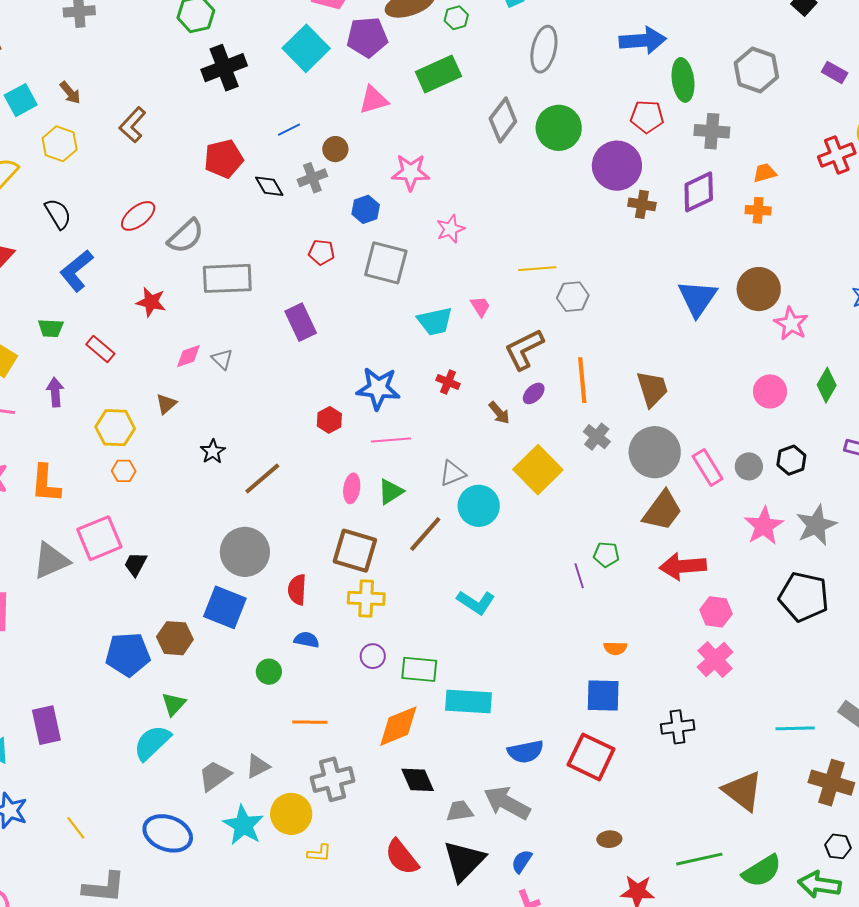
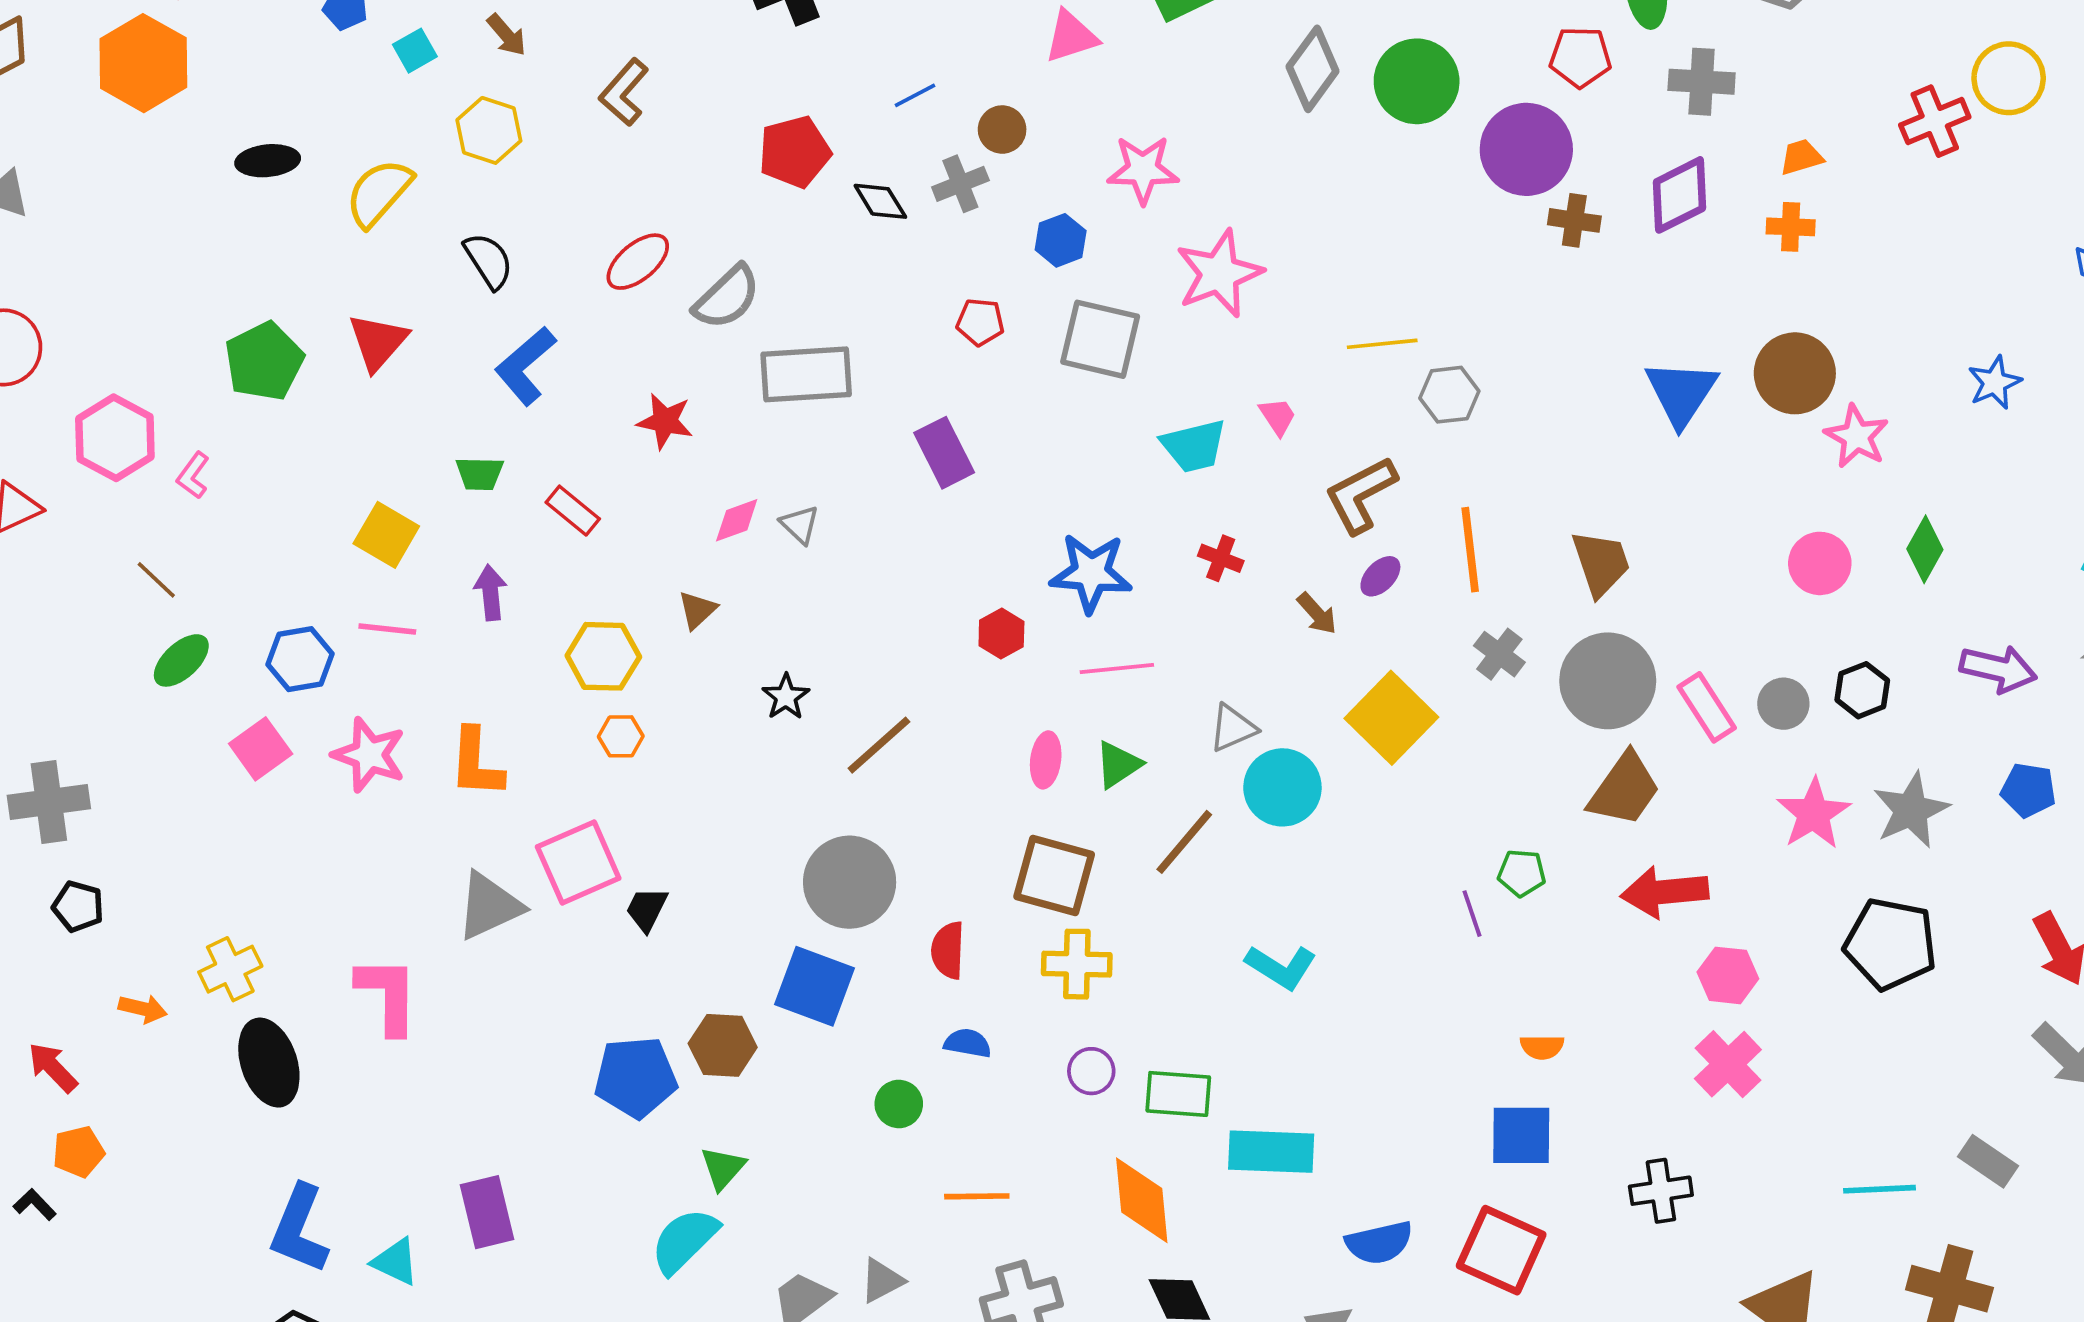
cyan square: (21, 100) -> (415, 51), size x0.7
pink star: (450, 229) -> (1219, 274), size x1.6
orange diamond: (398, 726) -> (1142, 1200), turned -72

